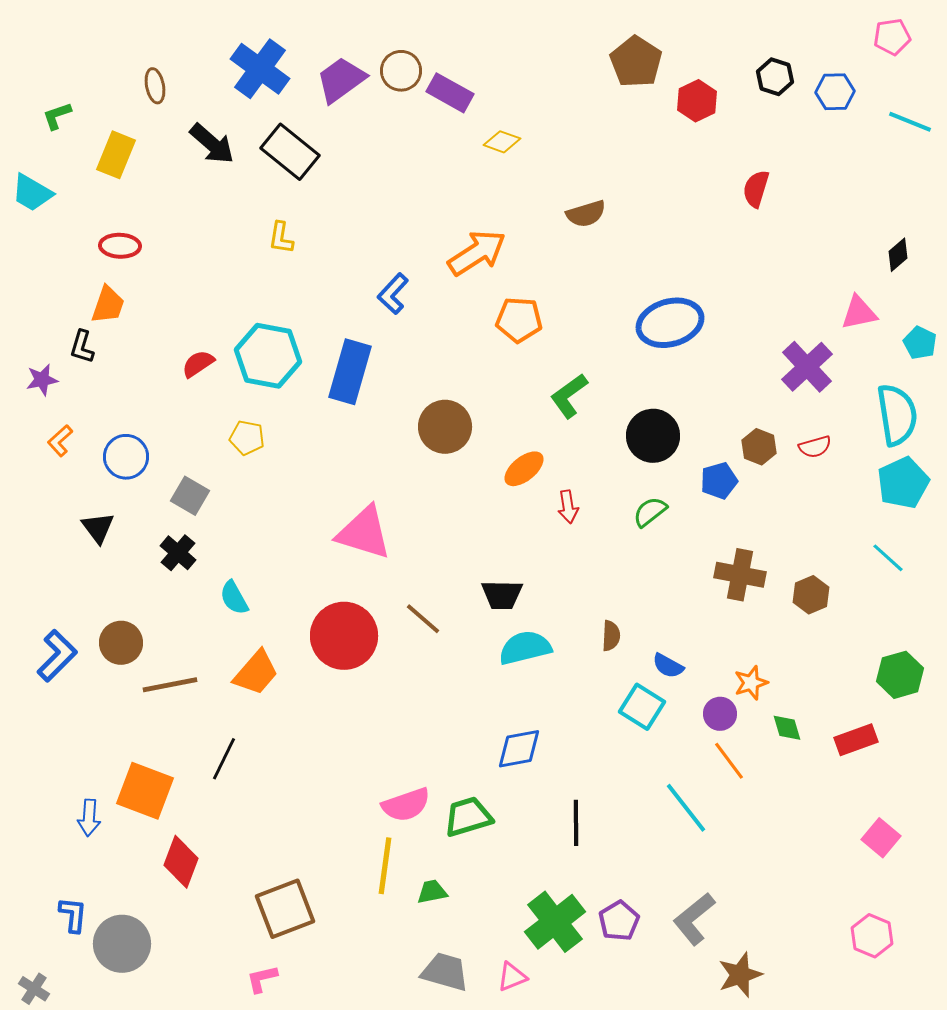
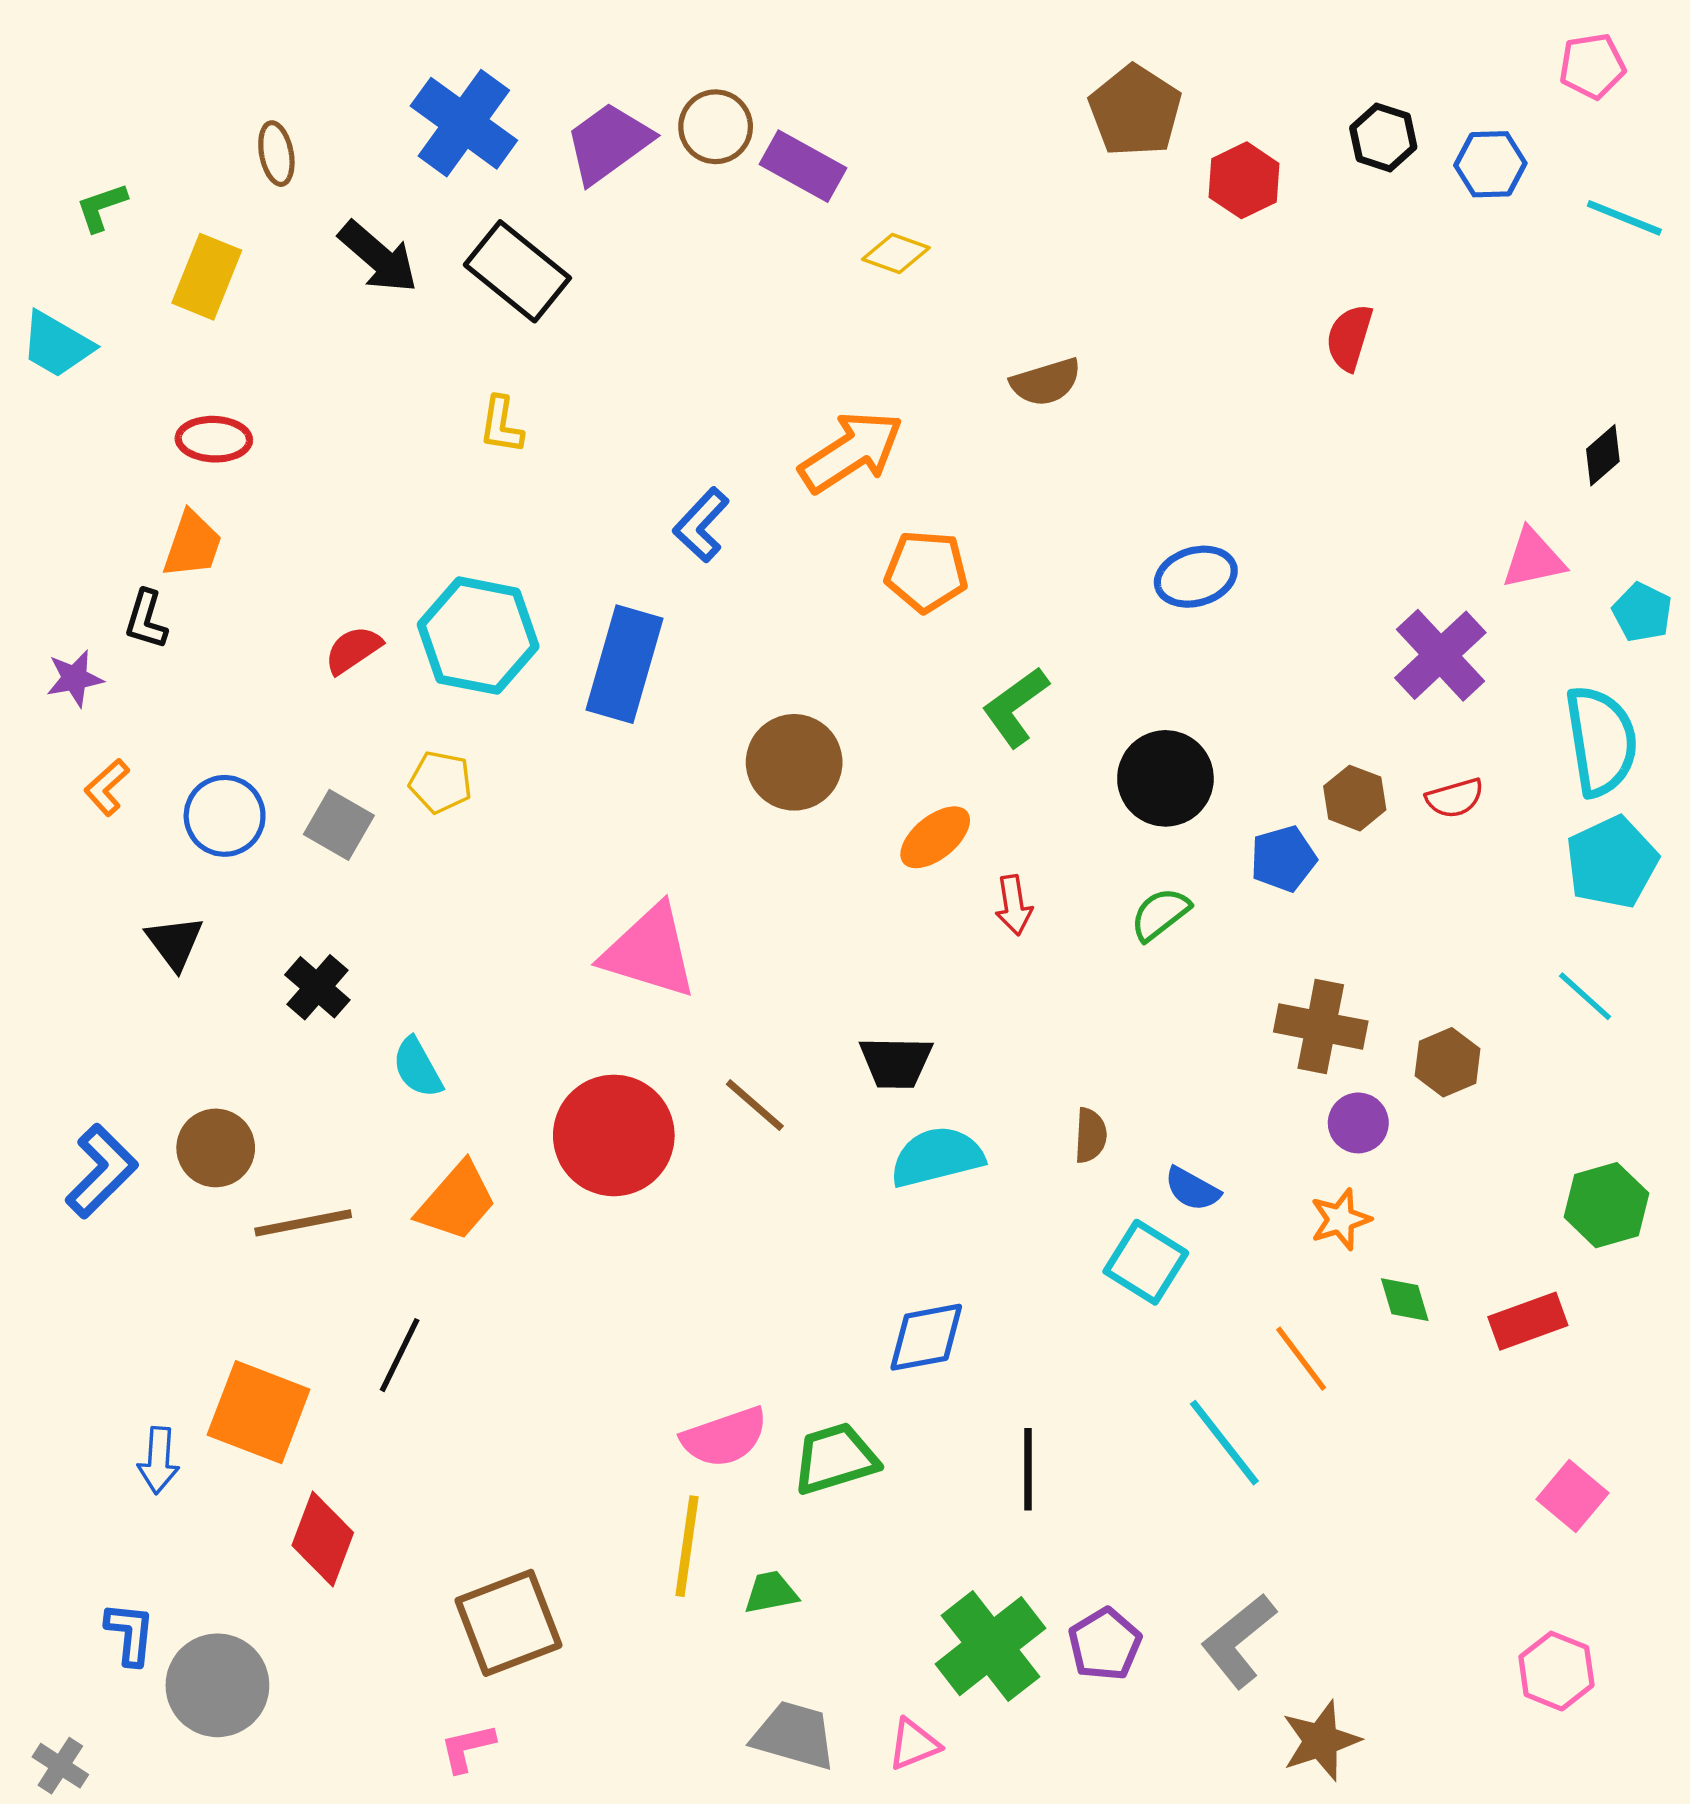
blue ellipse: (670, 323) -> (1196, 577), size x0.7
gray square: (190, 496) -> (339, 825), moved
purple circle: (720, 714) -> (1358, 1123), moved

